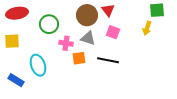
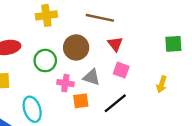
brown circle: (87, 15) -> (76, 47), moved
yellow arrow: (147, 28) -> (162, 84), moved
black line: (108, 60) -> (115, 103), turned -50

